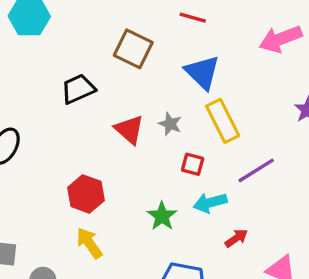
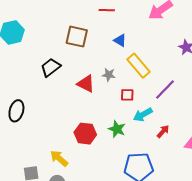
blue triangle: (202, 72) -> (120, 40), size x0.6
red hexagon: (86, 194) -> (85, 134), moved
yellow arrow: (89, 243) -> (59, 158), moved

